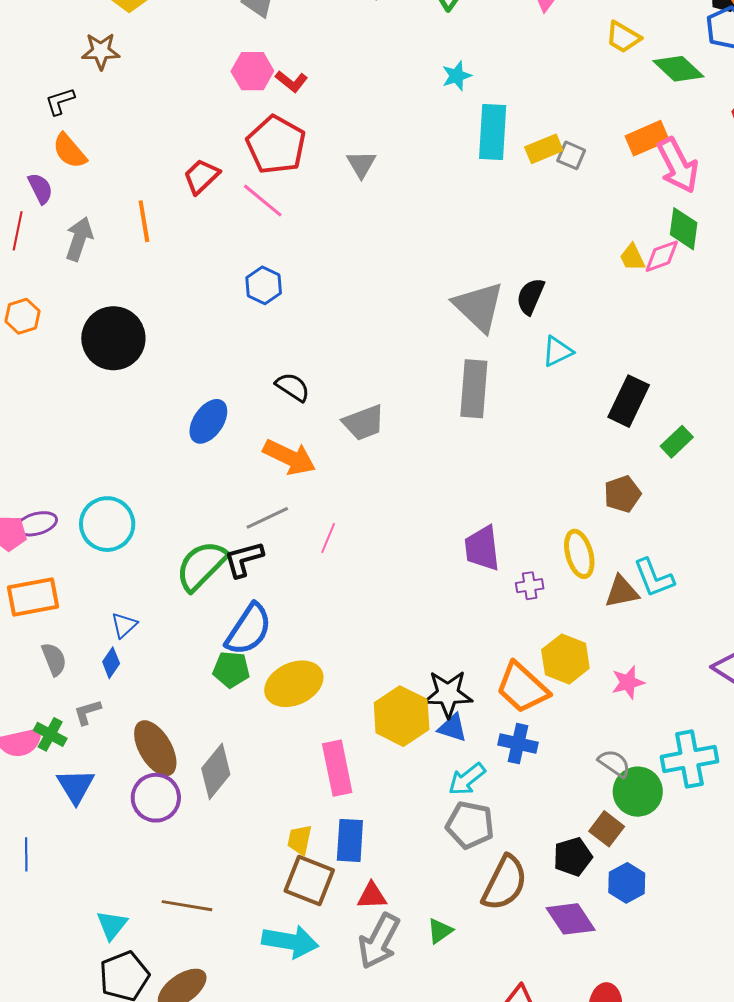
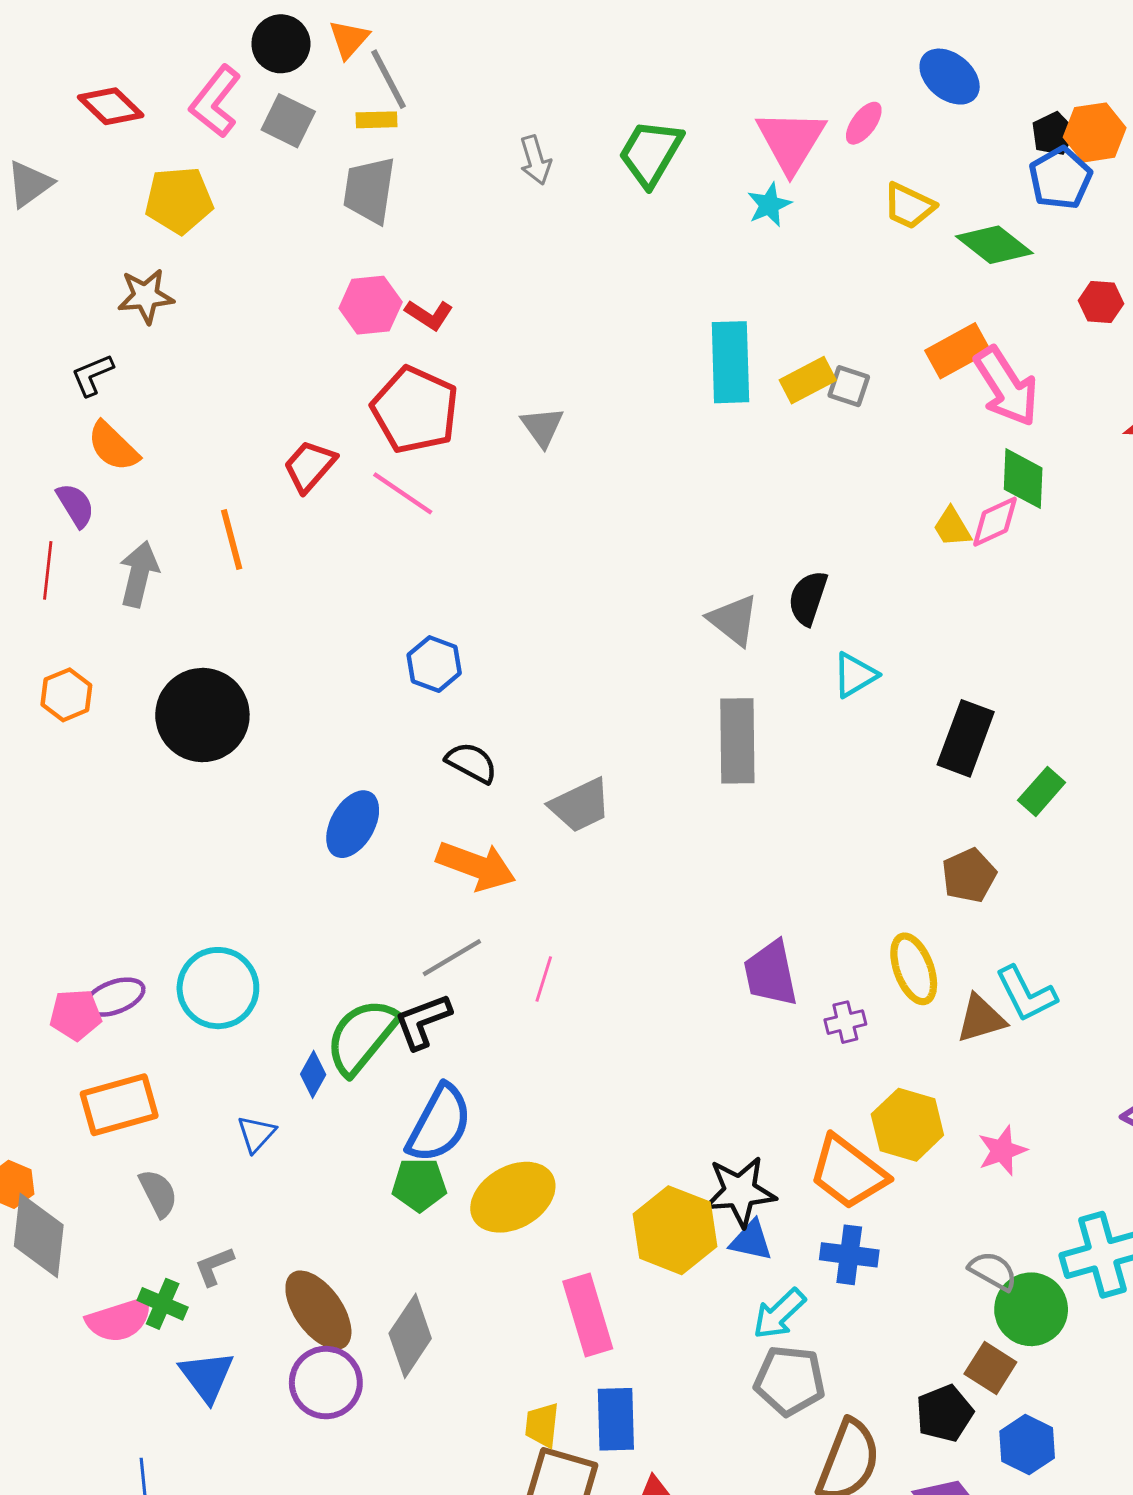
cyan star: (457, 76) -> (769, 205), moved
blue hexagon: (264, 285) -> (434, 664), moved
gray triangle: (479, 307) -> (733, 620), size x0.7
blue diamond: (111, 663) -> (313, 1074), moved

